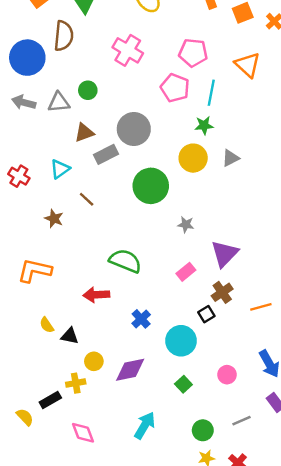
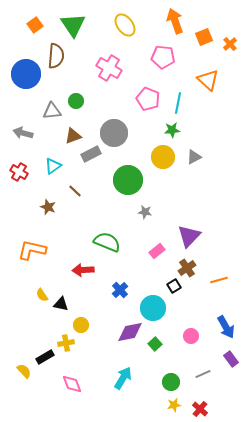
pink pentagon: (193, 53) -> (163, 57), moved
gray arrow: (24, 102) -> (23, 133), moved
gray star: (186, 225) -> (145, 212), moved
purple diamond: (130, 370) -> (130, 332), moved

